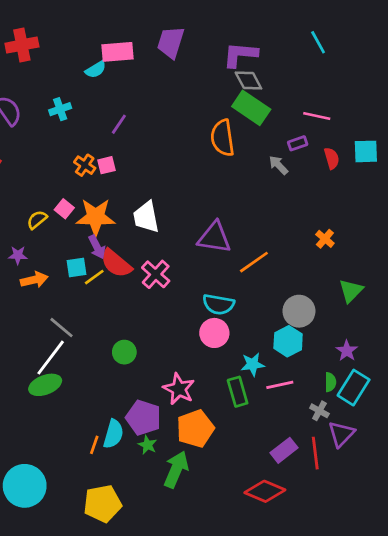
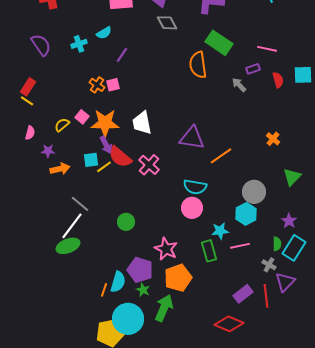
cyan semicircle: (96, 70) -> (104, 33), moved
gray diamond: (248, 81) -> (167, 23), moved
cyan circle: (25, 486) -> (128, 319), moved

